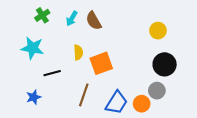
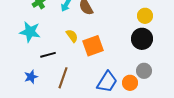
yellow semicircle: (78, 52) -> (72, 36), turned -32
black circle: (165, 64) -> (142, 39), moved
brown line: (84, 95) -> (63, 78), moved

